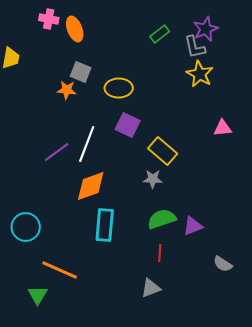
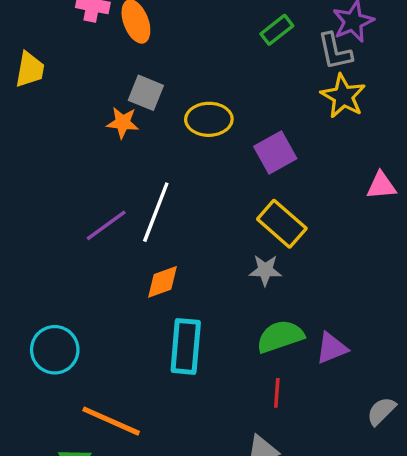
purple square: (128, 125) -> (275, 152), moved, turned 35
orange diamond: (91, 186) -> (162, 282), size x0.7
gray semicircle: (223, 264) -> (381, 411), turned 102

